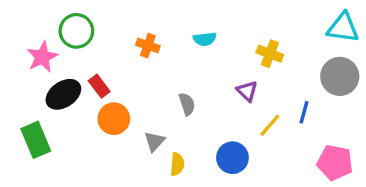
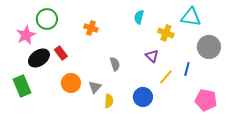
cyan triangle: (343, 28) -> (191, 17), moved
cyan semicircle: (205, 39) -> (139, 17), moved, turned 112
orange circle: (114, 119) -> (71, 83), moved

